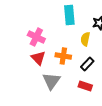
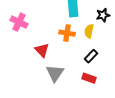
pink cross: (36, 37) -> (19, 22), moved
orange cross: (63, 56) -> (67, 33), moved

